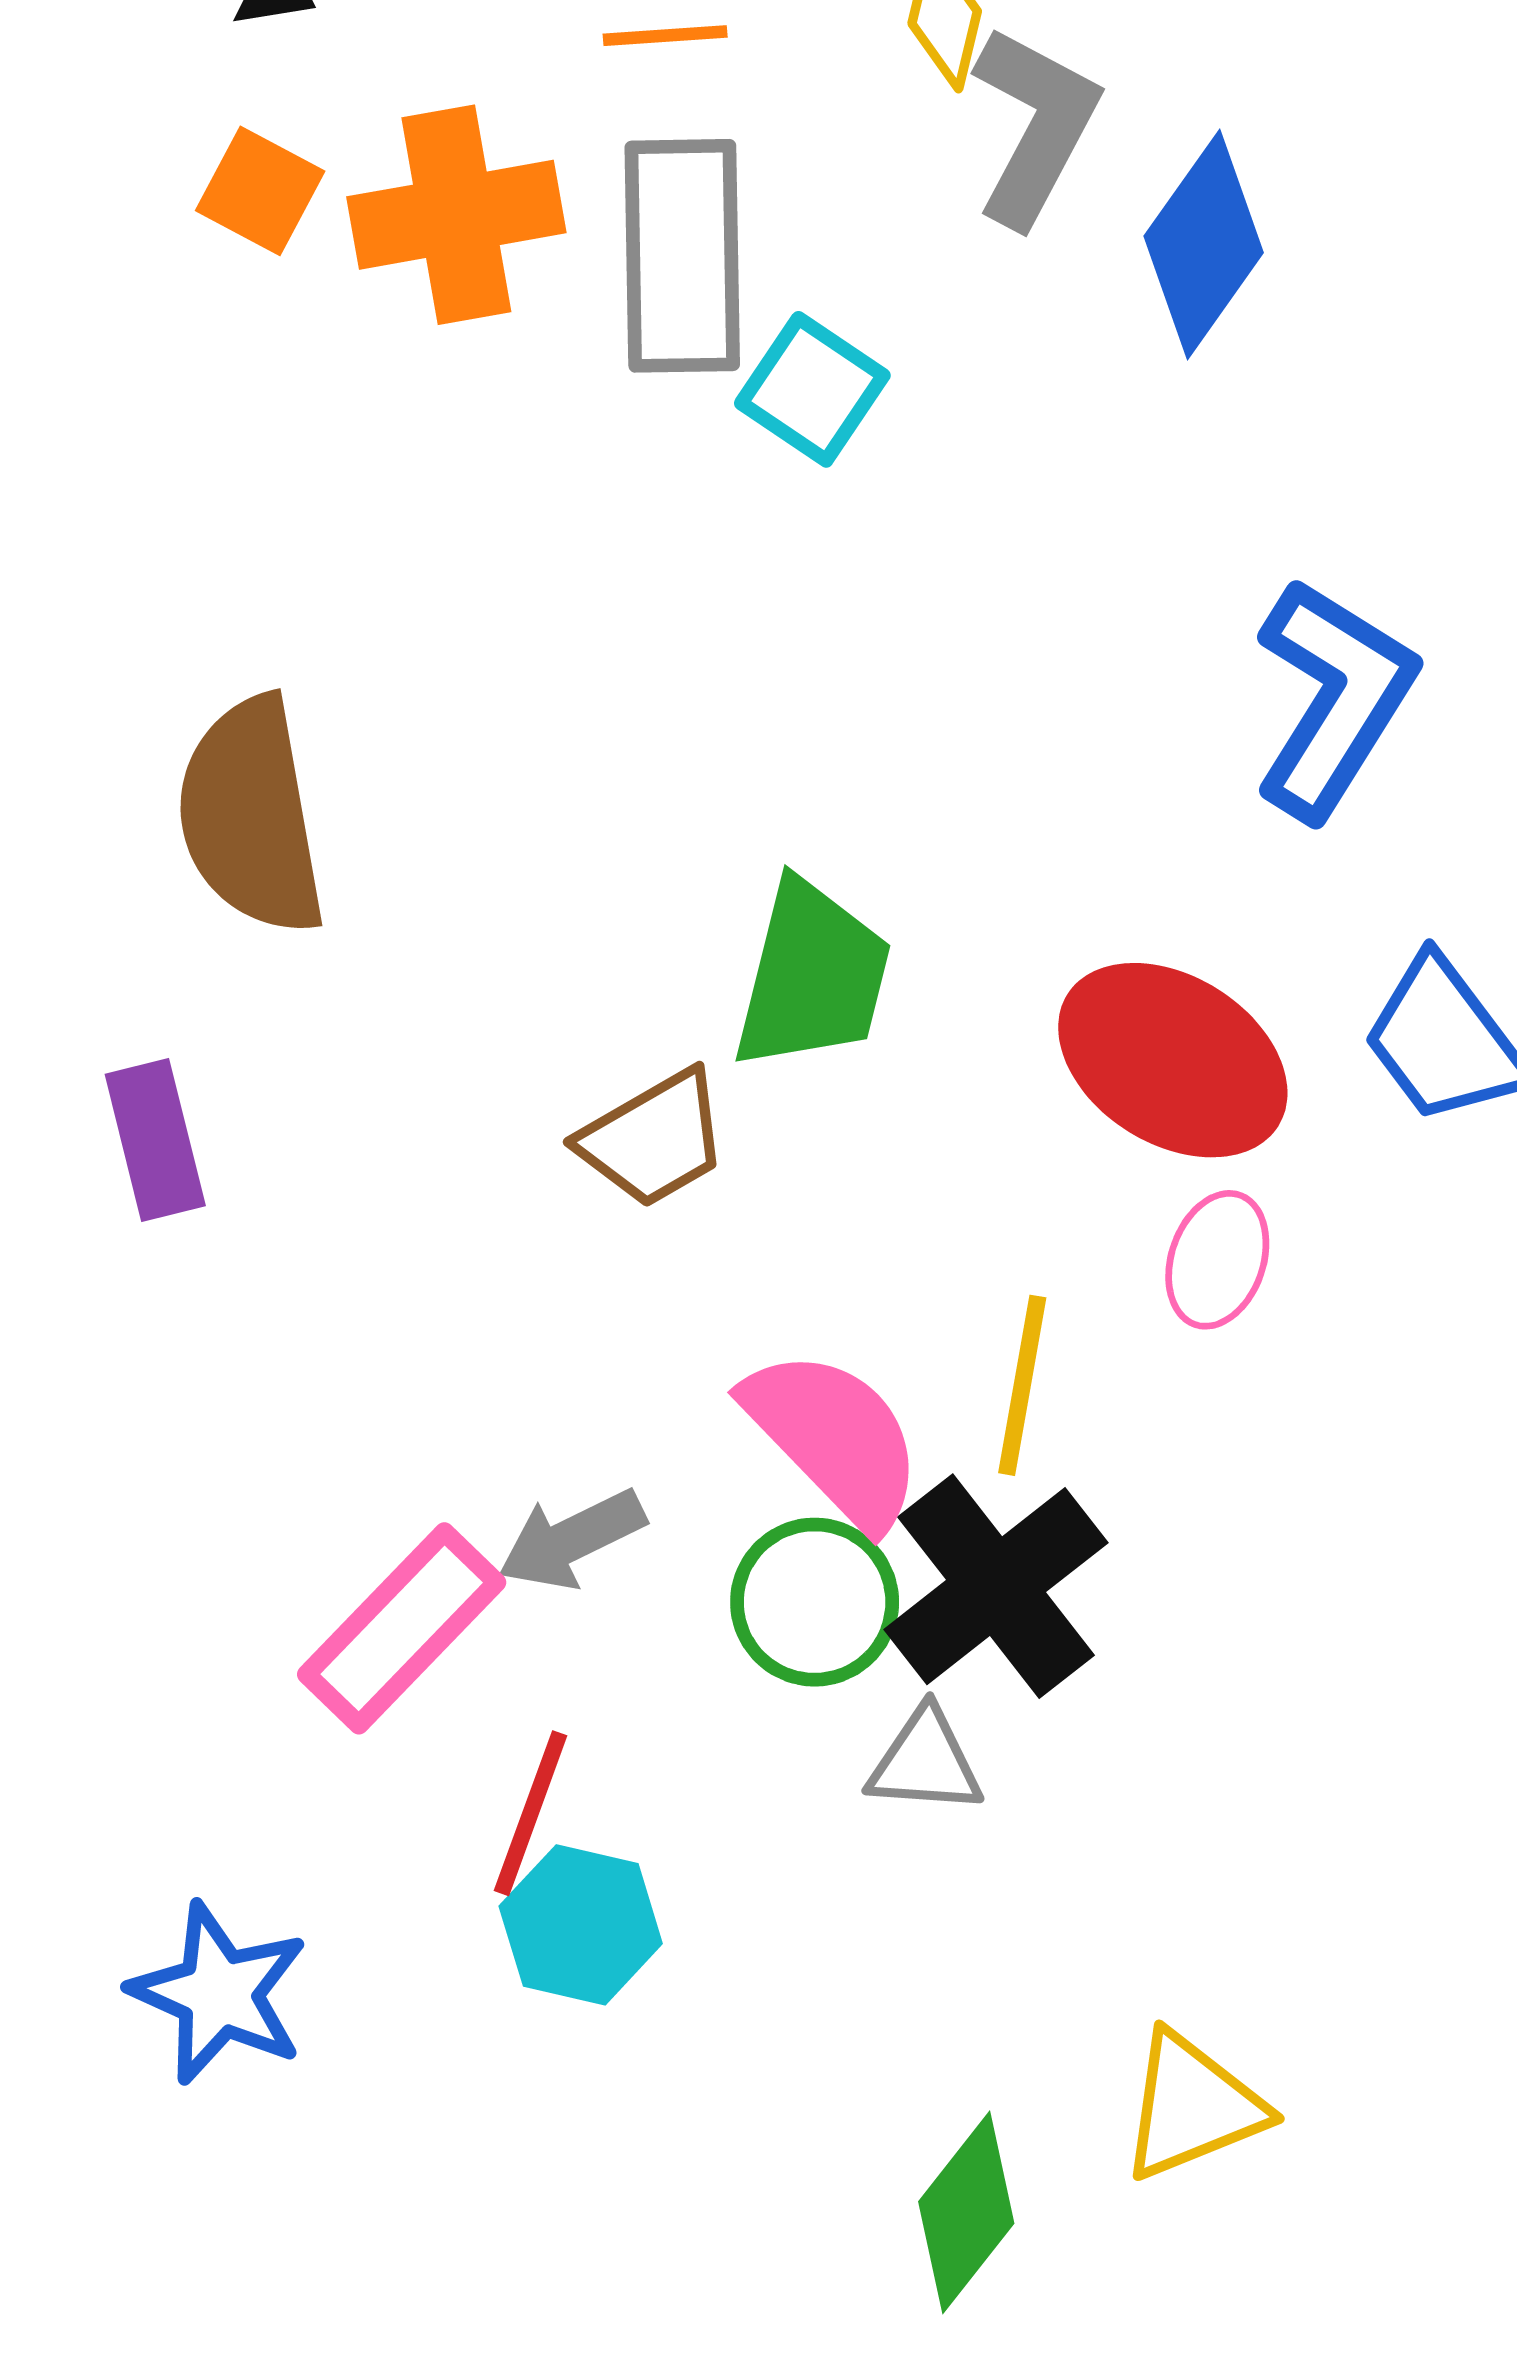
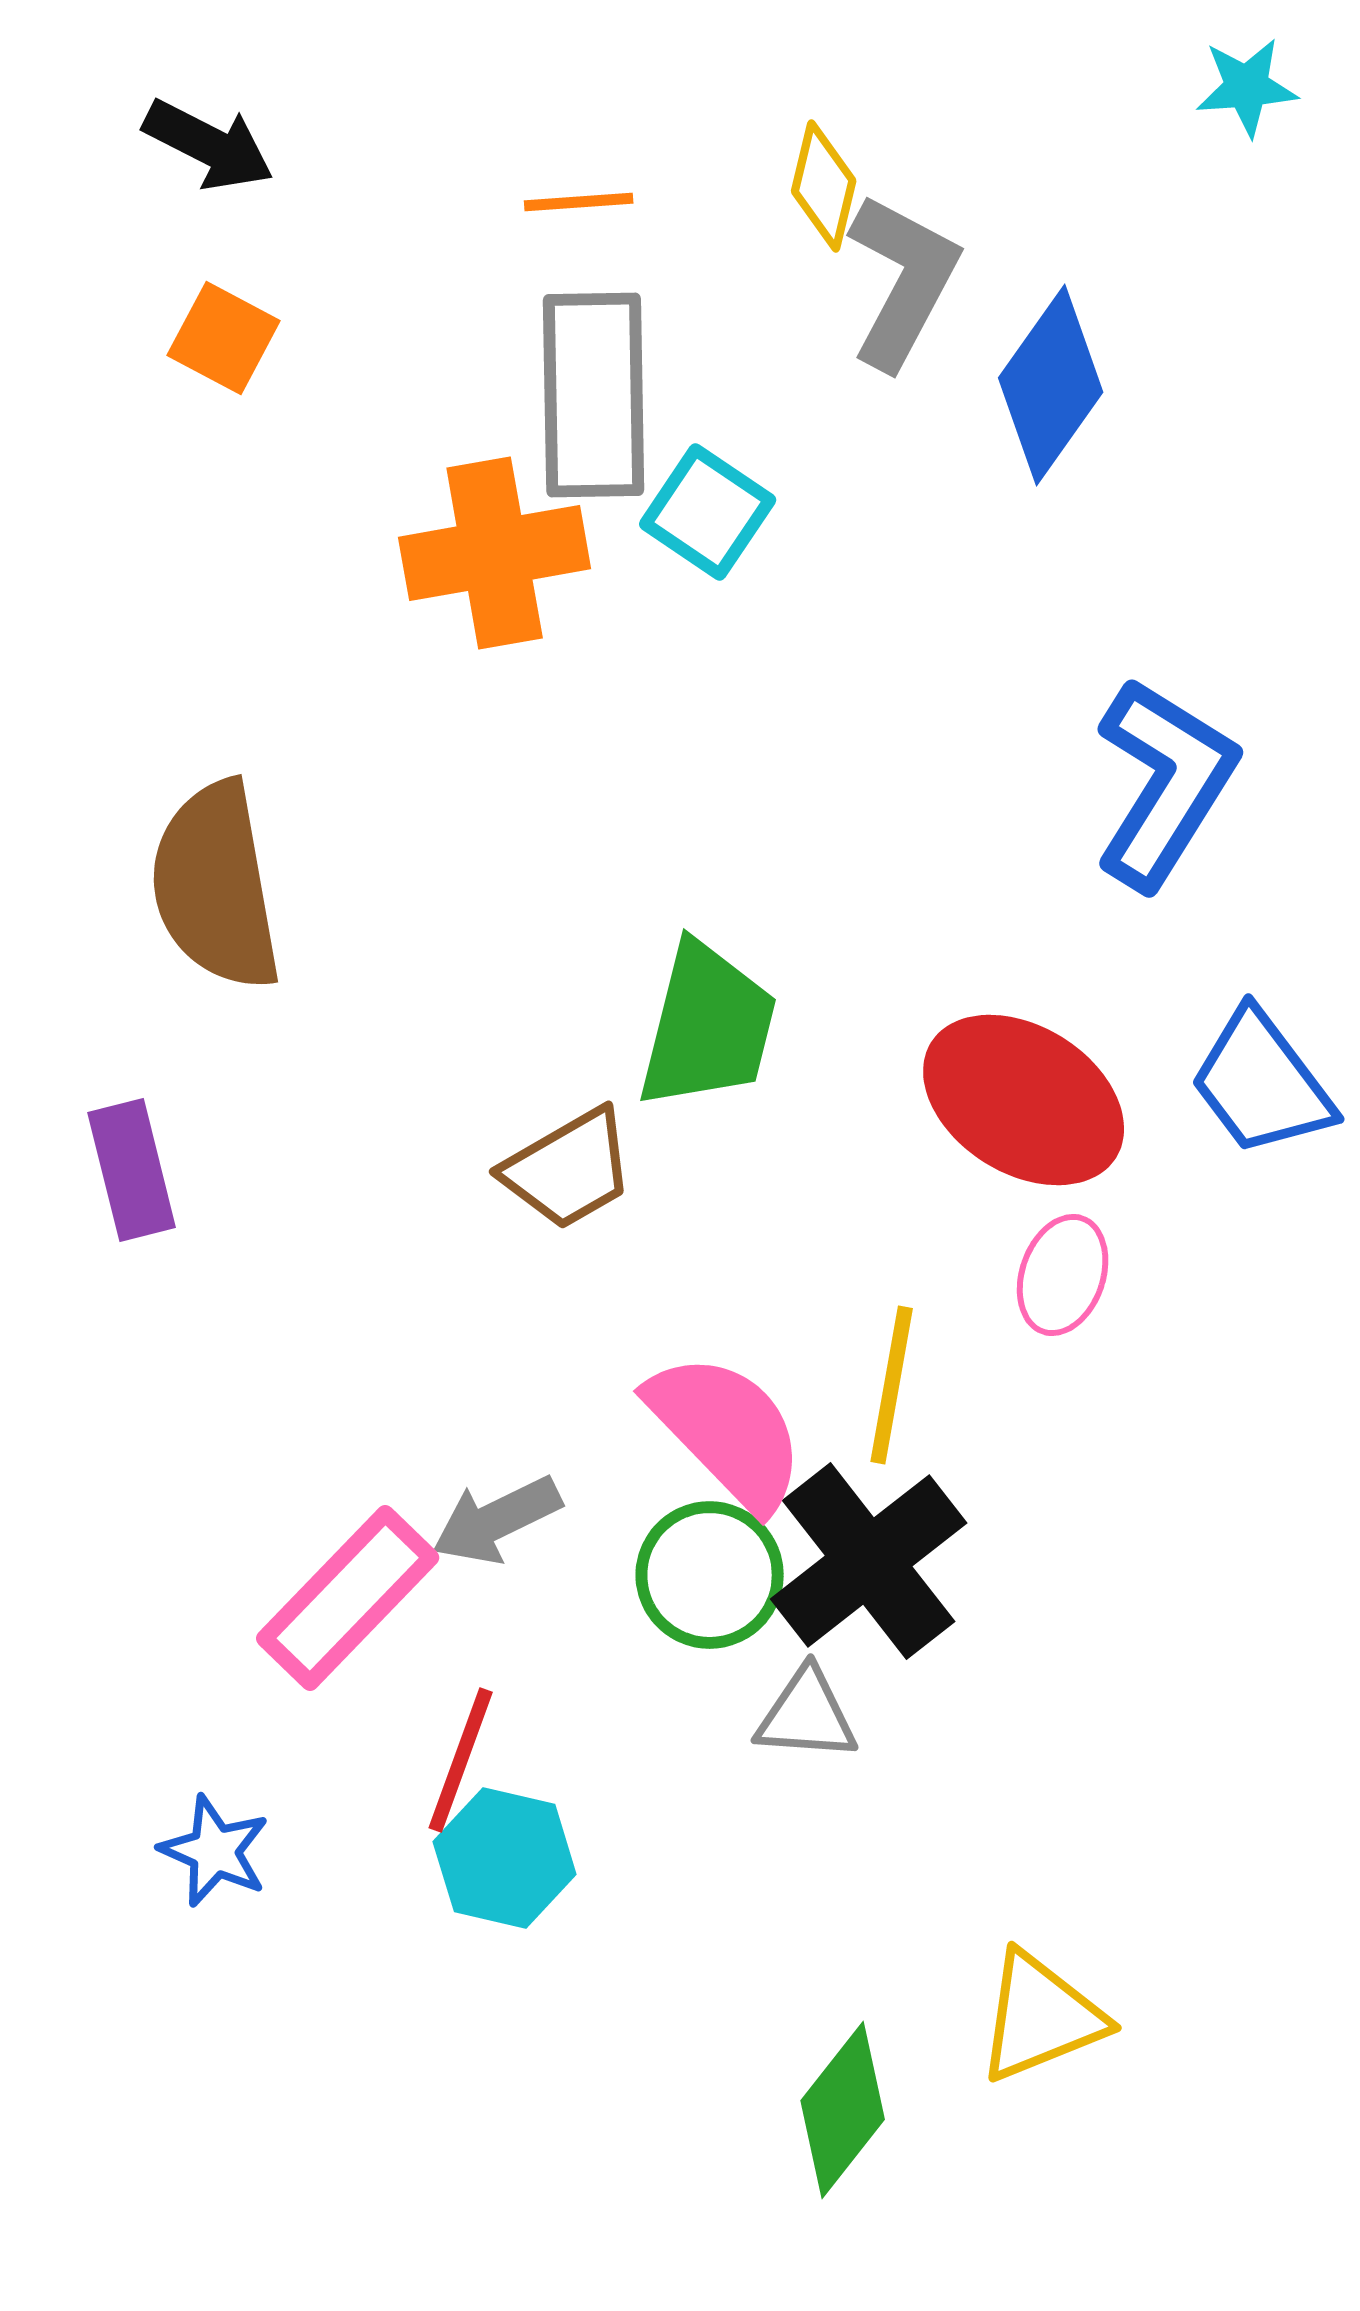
orange cross: (456, 215) -> (495, 553), moved
blue star: (219, 1993) -> (215, 1851), moved, size x0.7

